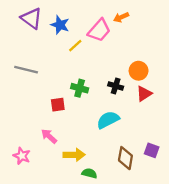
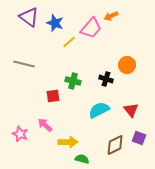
red triangle: (144, 94) -> (131, 110), moved, turned -35
pink star: (22, 156) -> (20, 134), moved
brown diamond: (125, 158) -> (115, 145), turned 55

